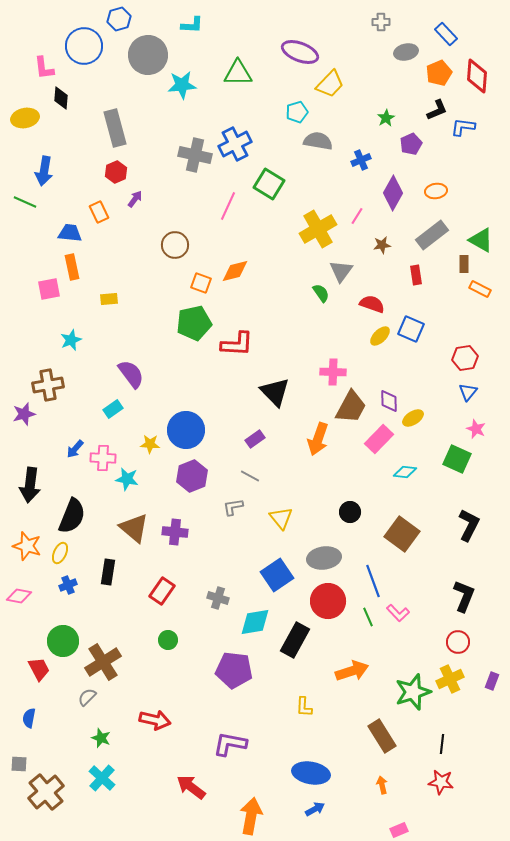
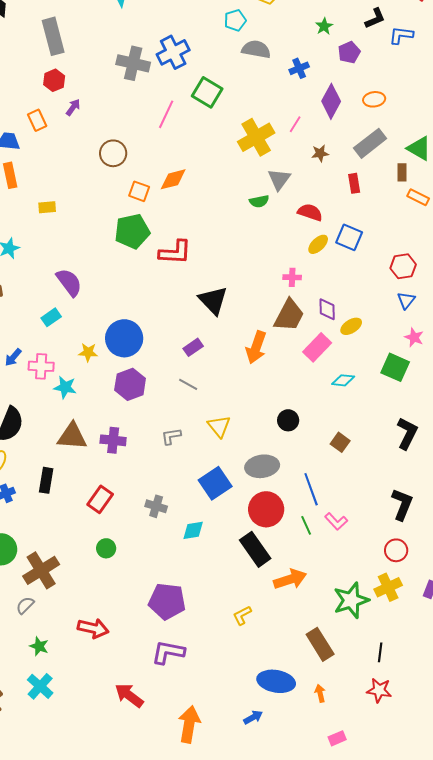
green semicircle: (321, 293) -> (259, 201), turned 114
pink cross: (333, 372) -> (292, 277), moved, size x0.7
gray L-shape: (233, 507) -> (171, 436), moved
brown triangle: (134, 528) -> (72, 436), turned -36
brown square: (402, 534) -> (340, 442), size x0.6
cyan diamond: (255, 622) -> (193, 530), size x0.7
black rectangle: (295, 640) -> (255, 549), moved, turned -64
purple pentagon: (234, 670) -> (167, 601), moved
yellow L-shape: (304, 707) -> (242, 615), turned 60
blue ellipse: (311, 773) -> (276, 681), moved

